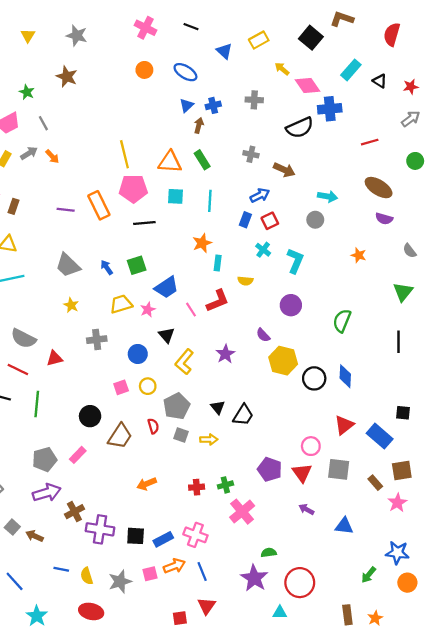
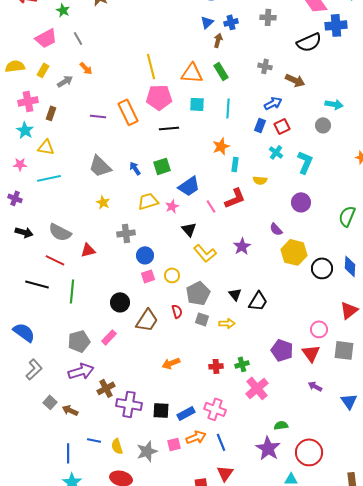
gray arrow: (29, 153) -> (65, 81), moved
blue circle: (138, 354) -> (145, 255), moved
yellow L-shape: (184, 362) -> (205, 253), turned -80
blue triangle: (344, 526) -> (349, 401), turned 48
blue line: (15, 581) -> (68, 453), moved, turned 42

